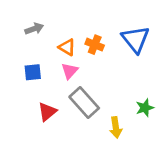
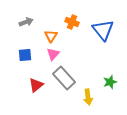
orange cross: (95, 45) -> (72, 22), moved
orange triangle: (67, 47) -> (51, 36), turned 32

